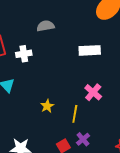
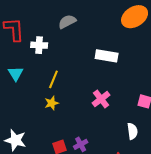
gray semicircle: (46, 26) -> (67, 22), turned -30
yellow line: (75, 114) -> (53, 79), moved

